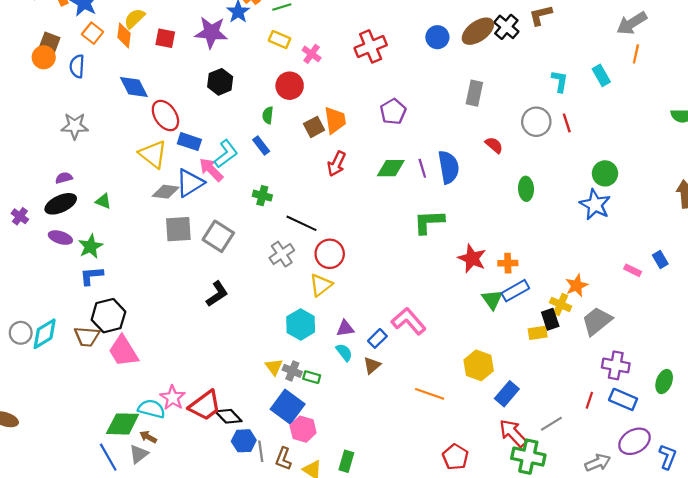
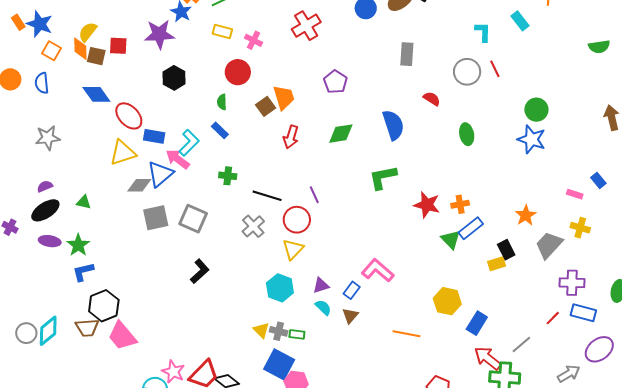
brown square: (50, 42) -> (96, 56), moved
yellow triangle: (153, 154) -> (123, 153), turned -48
purple line: (422, 168) -> (314, 195), moved
yellow cross: (561, 304) -> (580, 228), moved
red line: (589, 400) -> (553, 318), turned 35

